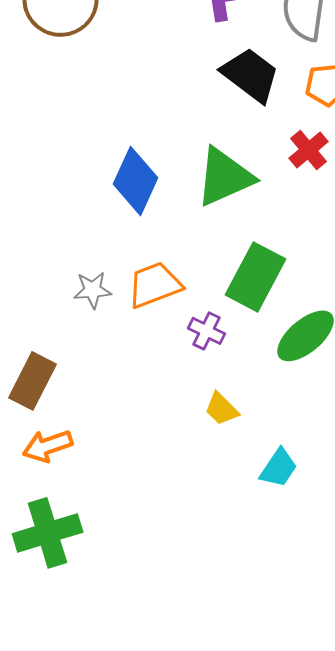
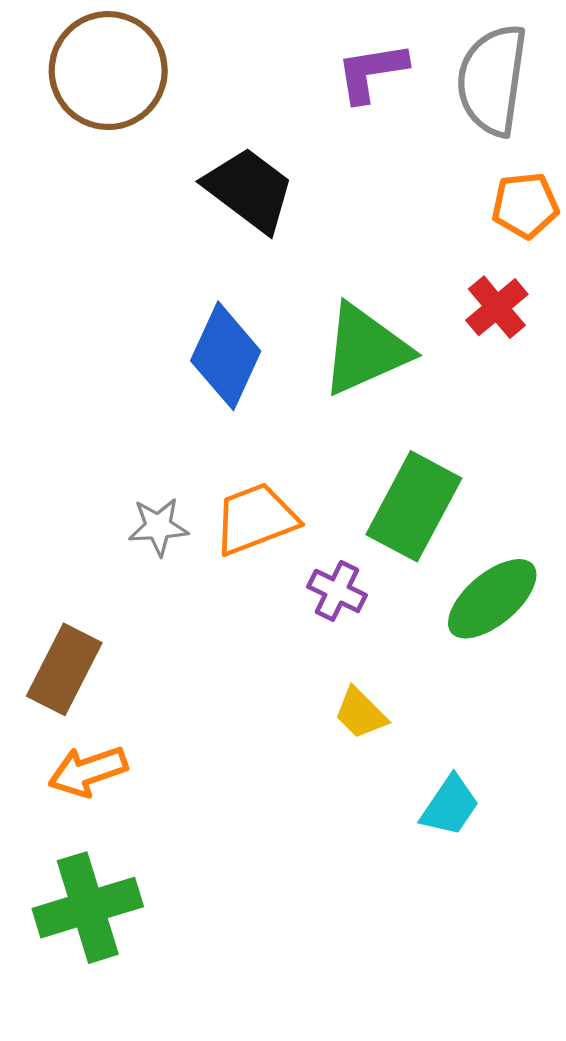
black trapezoid: (251, 75) -> (249, 190), moved

